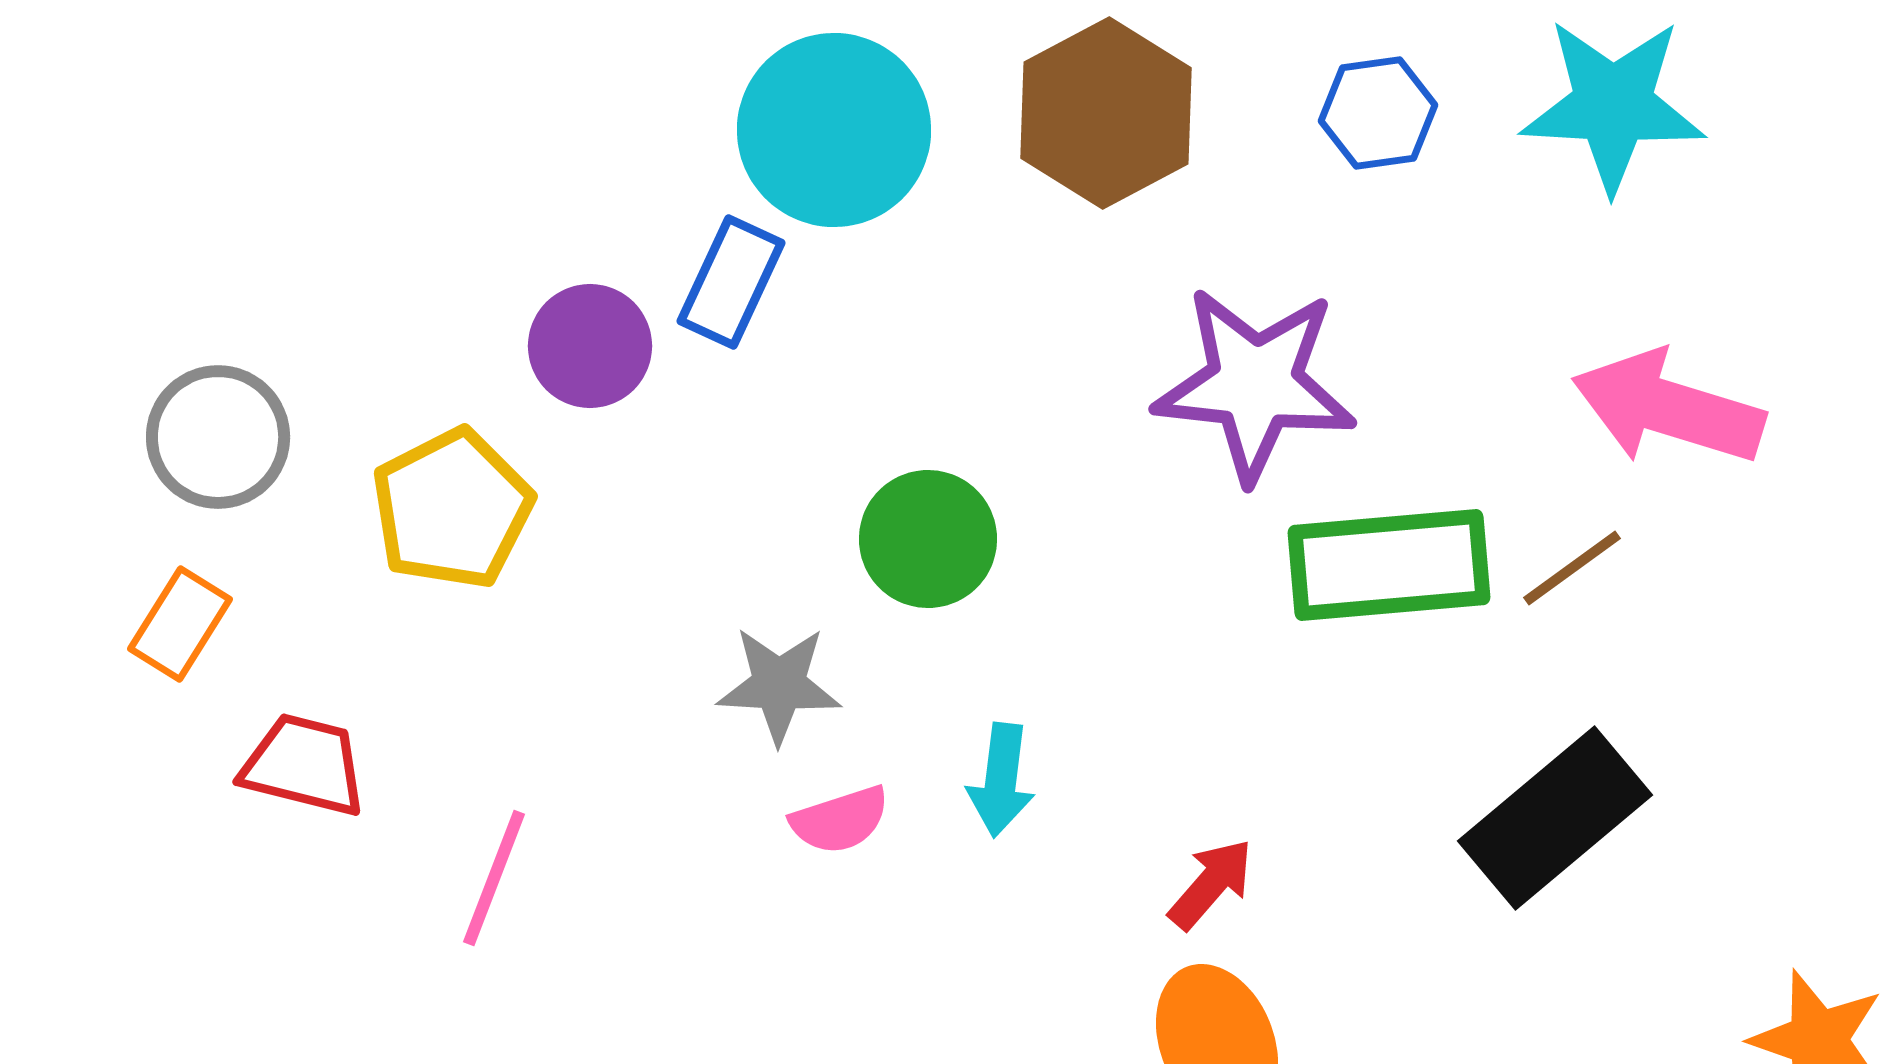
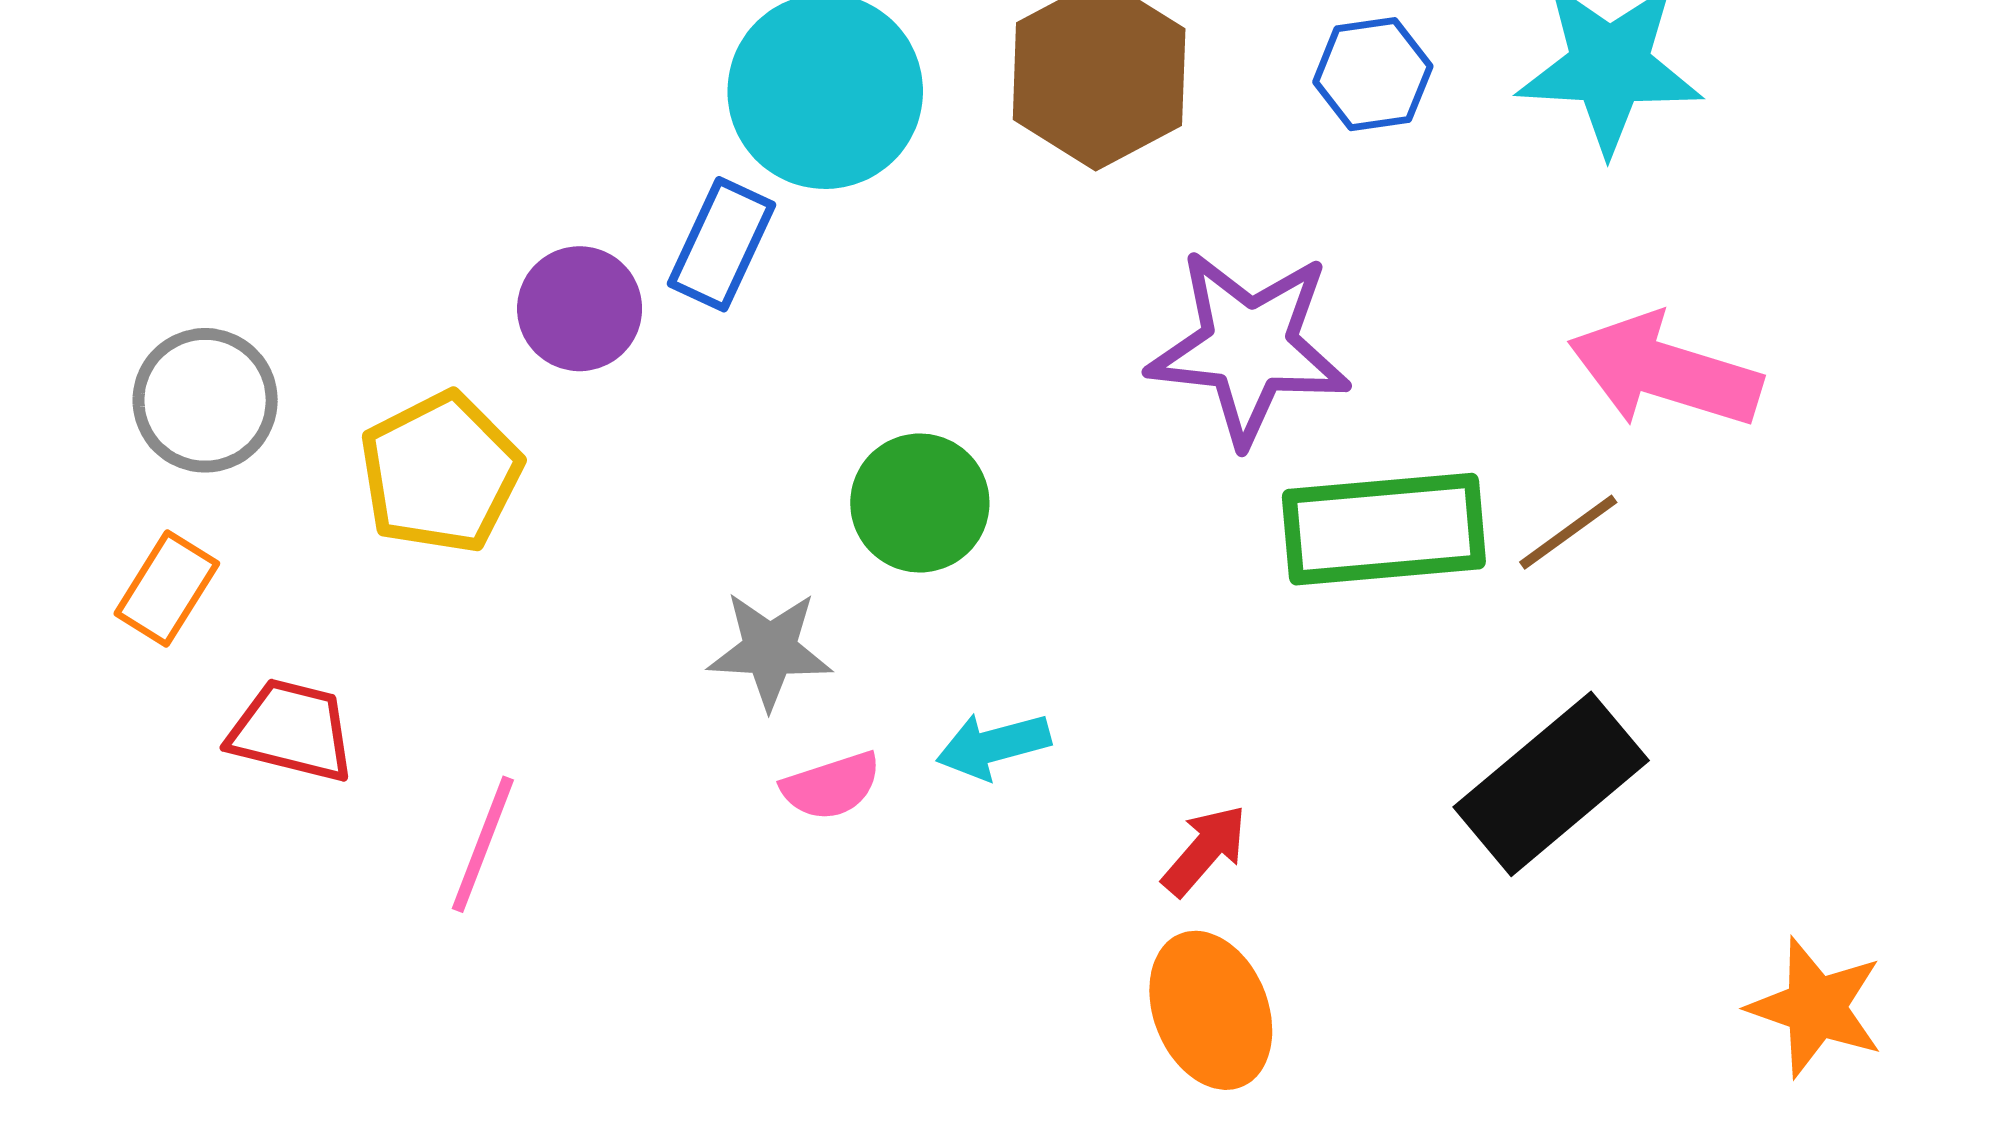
cyan arrow: (1001, 780) -> (993, 746), turned 68

